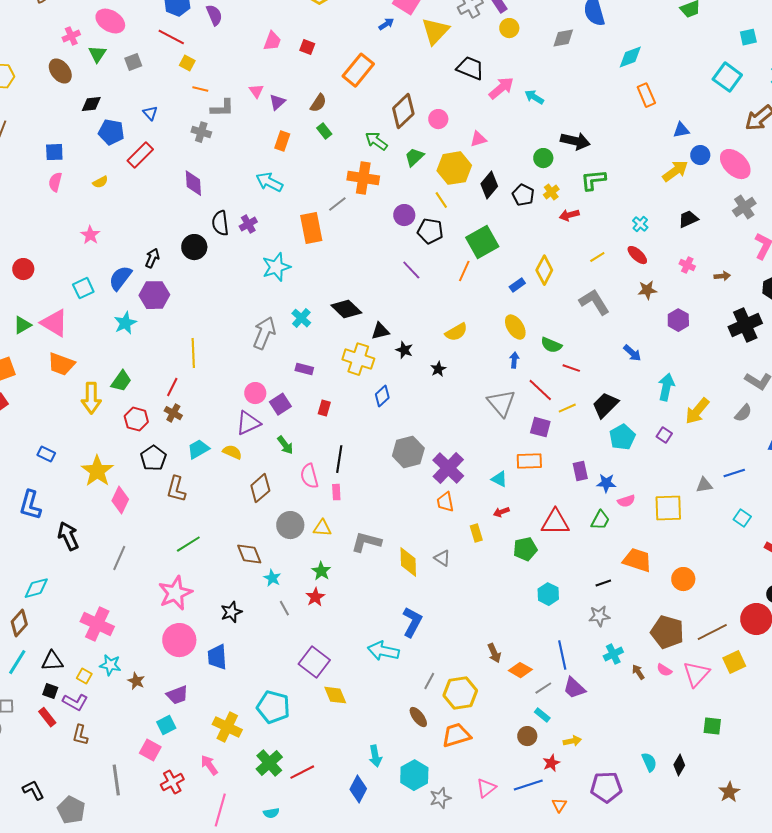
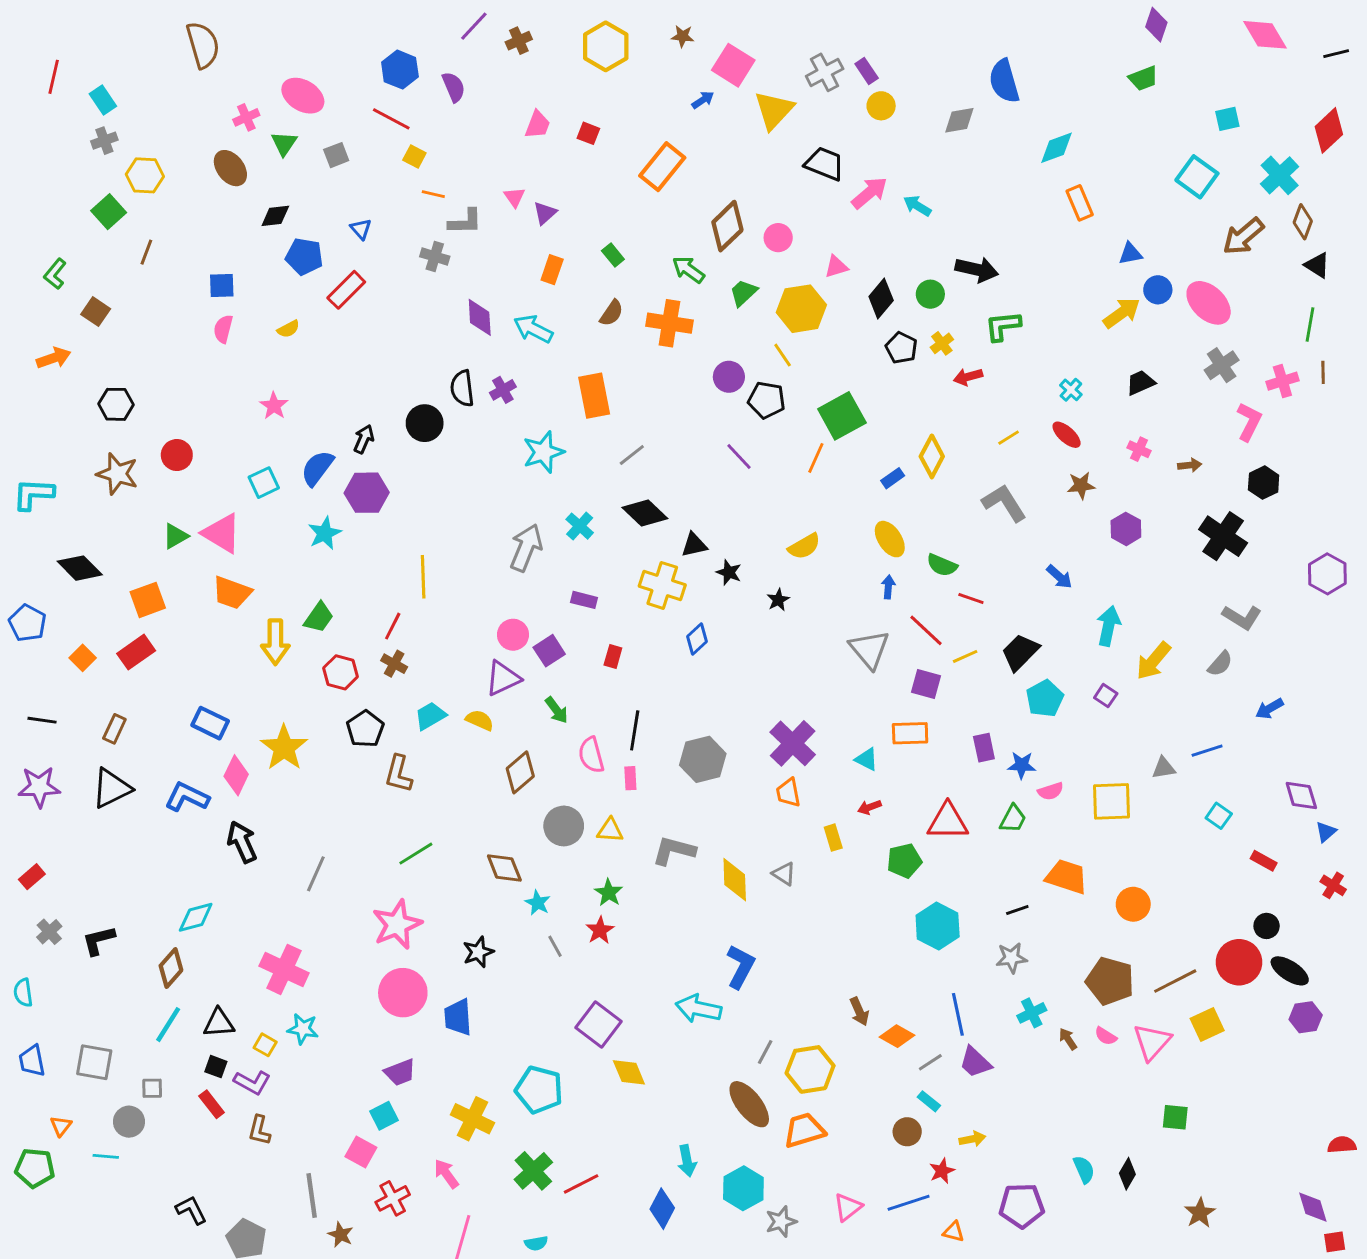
brown semicircle: (318, 103) -> (612, 313), moved
purple diamond: (193, 183) -> (480, 317), moved
black diamond: (489, 185) -> (881, 299), moved
gray line: (337, 204) -> (632, 455), moved
black cross: (745, 325) -> (1223, 536), turned -32
gray hexagon: (408, 452) -> (703, 759), moved
blue rectangle: (46, 454) -> (210, 723), size x1.4
pink diamond: (120, 500) -> (236, 775), moved
blue L-shape: (30, 505) -> (187, 797), turned 100
cyan hexagon: (548, 594) -> (938, 926), size x1.4
brown star: (136, 681) -> (341, 1235), moved
brown ellipse: (418, 717) -> (749, 1104), size x1.6
orange triangle: (559, 805) -> (954, 1232), turned -49

